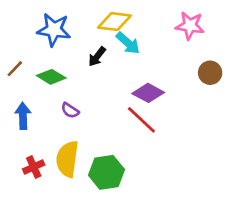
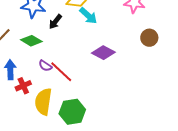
black arrow: (97, 57) -> (55, 22), moved
red line: (141, 120) -> (61, 72), moved
red cross: (34, 167) -> (23, 86), moved

